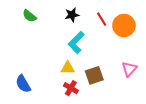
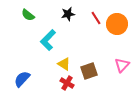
cyan L-shape: (76, 42) -> (48, 40), moved
yellow triangle: (68, 68) -> (64, 64), turned 32
blue semicircle: (23, 84) -> (22, 79), turned 72

